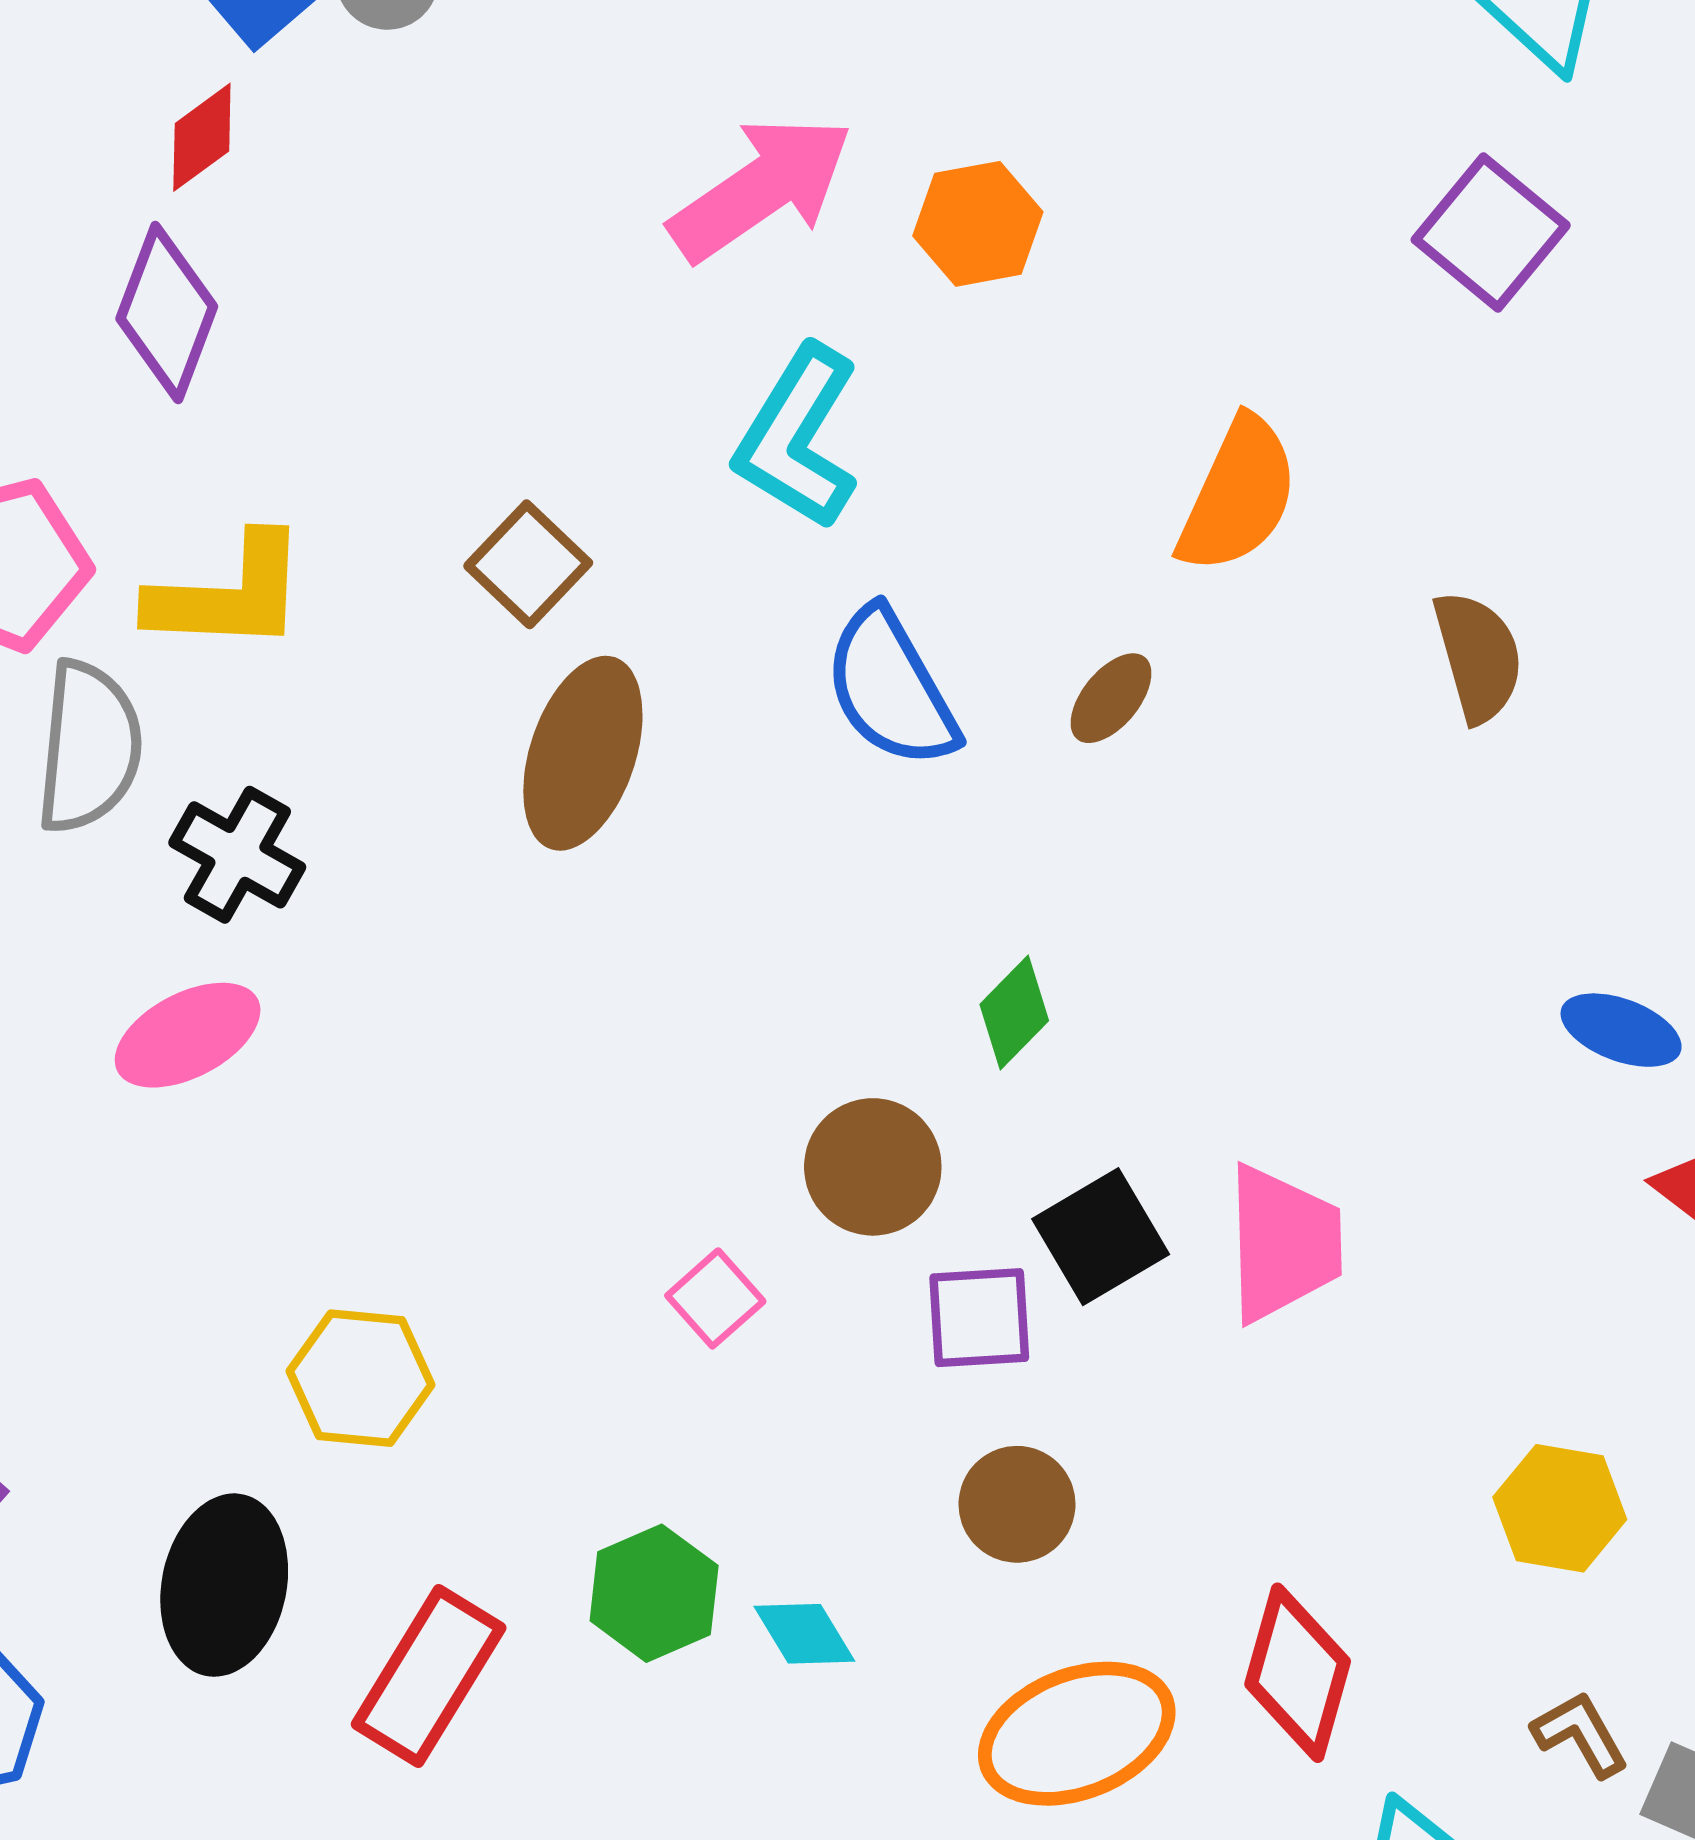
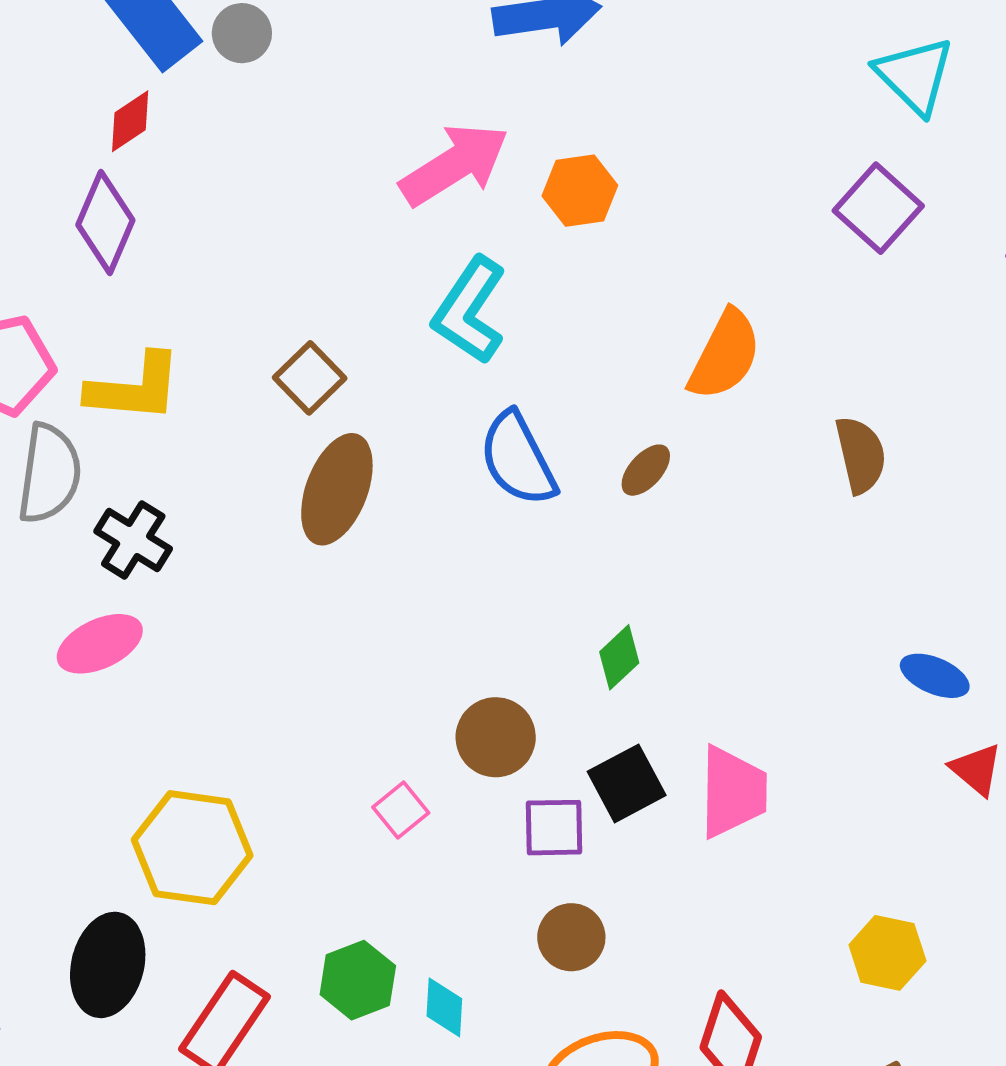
green diamond: (1014, 1012) -> (619, 657), moved
yellow hexagon: (360, 1378) -> (192, 848), size x1.4
cyan diamond: (804, 1634) -> (444, 1007), turned 32

